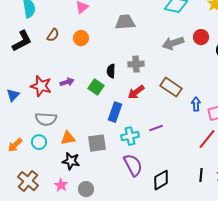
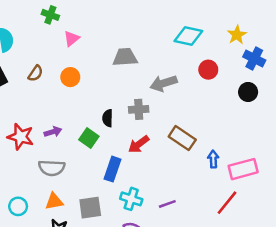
red circle: (201, 37) -> (208, 70), moved
gray arrow: (173, 43) -> (164, 83), moved
gray semicircle: (46, 119) -> (52, 168), moved
purple line: (156, 128) -> (167, 204), moved
cyan cross: (130, 136) -> (131, 199), turned 30

